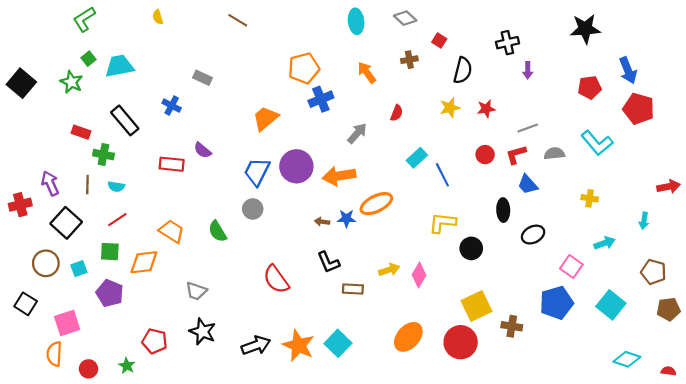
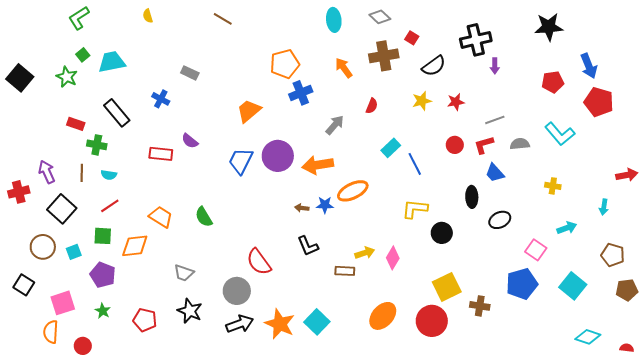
black cross: (507, 43) -> (476, 40), size x1.4
brown cross: (409, 60) -> (384, 56), size x1.8
black semicircle: (463, 70) -> (434, 66), turned 40
gray circle: (253, 209) -> (237, 291), moved, size x1.4
brown rectangle: (353, 289) -> (345, 271), moved
green star: (127, 366) -> (103, 311), moved

